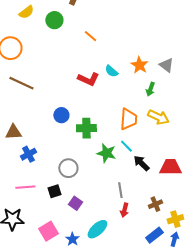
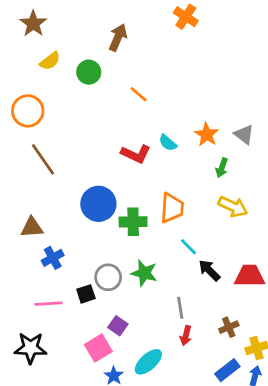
brown line: (21, 83) -> (43, 159), turned 30
blue circle: (61, 115) -> (98, 204), size x1.6
orange trapezoid: (128, 119) -> (172, 208), moved
green star: (106, 153) -> (144, 273), moved
black square: (54, 191) -> (86, 294), moved
pink square: (48, 231) -> (98, 348), moved

